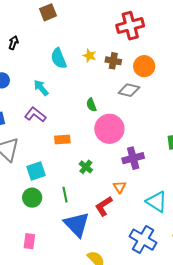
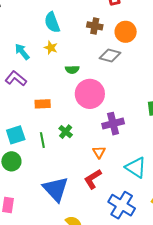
yellow star: (89, 56) -> (51, 48), moved
cyan semicircle: (59, 58) -> (52, 22), moved
green semicircle: (91, 105) -> (72, 70), turned -72
green line: (65, 195) -> (42, 140), moved
red L-shape: (104, 206) -> (93, 179), moved

